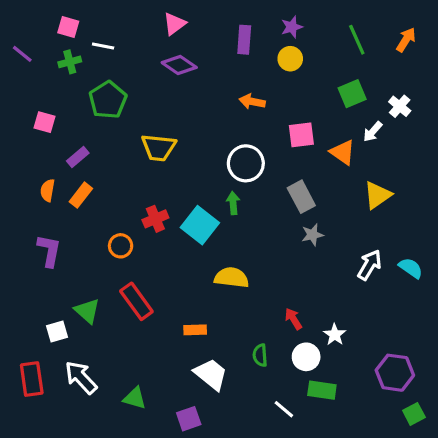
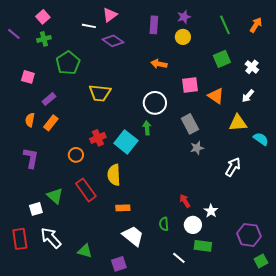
pink square: (68, 27) -> (43, 17), turned 32
white line: (103, 46) -> (89, 26), moved
white arrow: (373, 132) -> (248, 96), moved
yellow triangle: (377, 195) -> (238, 123), turned 30
cyan semicircle: (411, 268) -> (261, 139), moved
yellow semicircle: (232, 278) -> (114, 175), moved, turned -100

